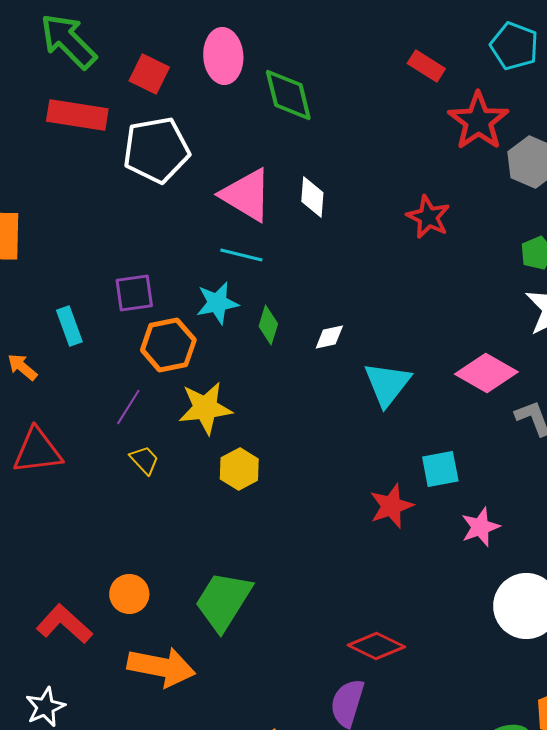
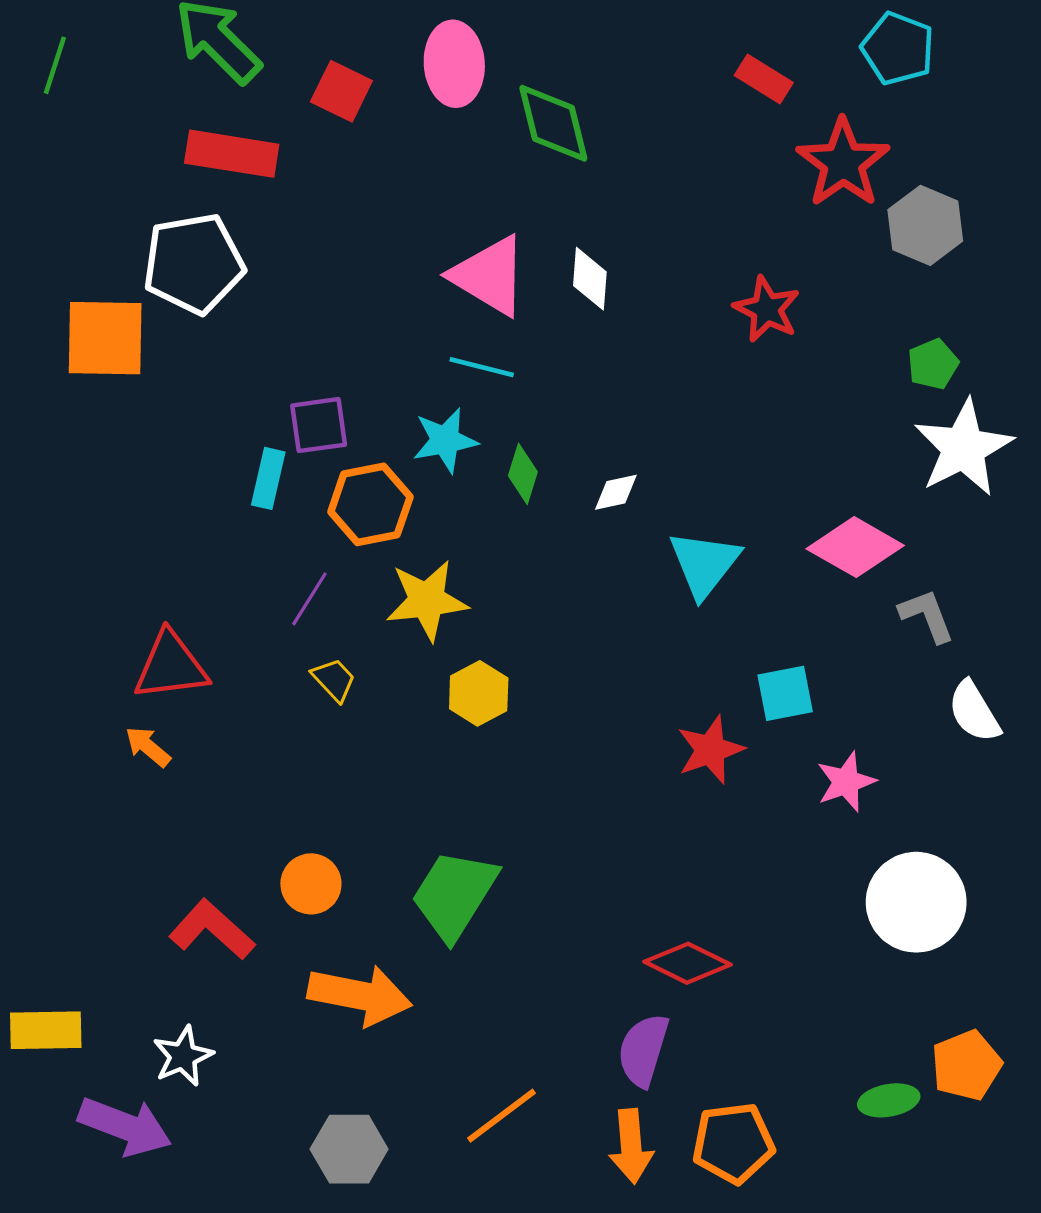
white pentagon: (156, 150) -> (194, 263), moved
cyan rectangle: (69, 326) -> (268, 478), moved, turned 33
orange arrow: (22, 367) -> (148, 747), moved

